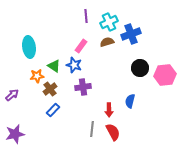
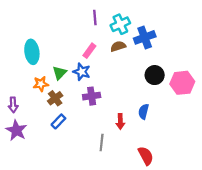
green triangle: (54, 66) -> (60, 73), turned 40
purple arrow: (12, 95) -> (13, 105), turned 128
red semicircle: (113, 132) -> (146, 156), moved
purple star: (15, 134) -> (16, 130), moved, turned -30

